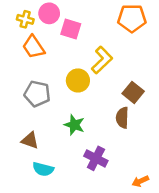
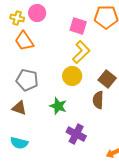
pink square: (71, 29) -> (78, 26), moved
yellow circle: (78, 80) -> (72, 76), moved
brown triangle: (30, 140) -> (19, 108), moved
cyan semicircle: (43, 169) -> (19, 143), moved

